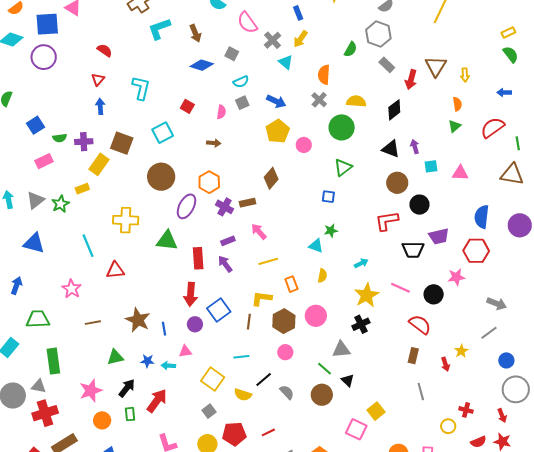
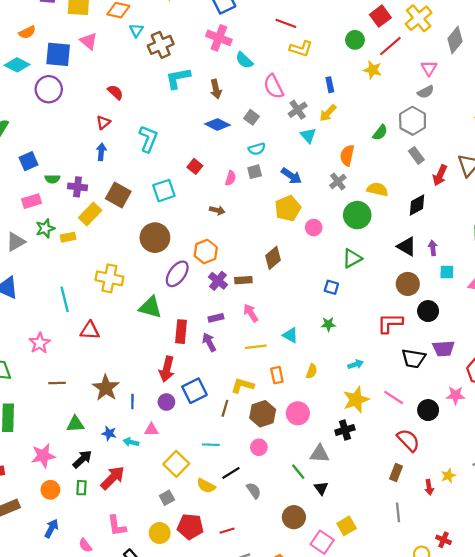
green star: (60, 204) -> (45, 228), moved
cyan triangle: (316, 246) -> (290, 335), moved
brown circle: (322, 395) -> (294, 517), moved

